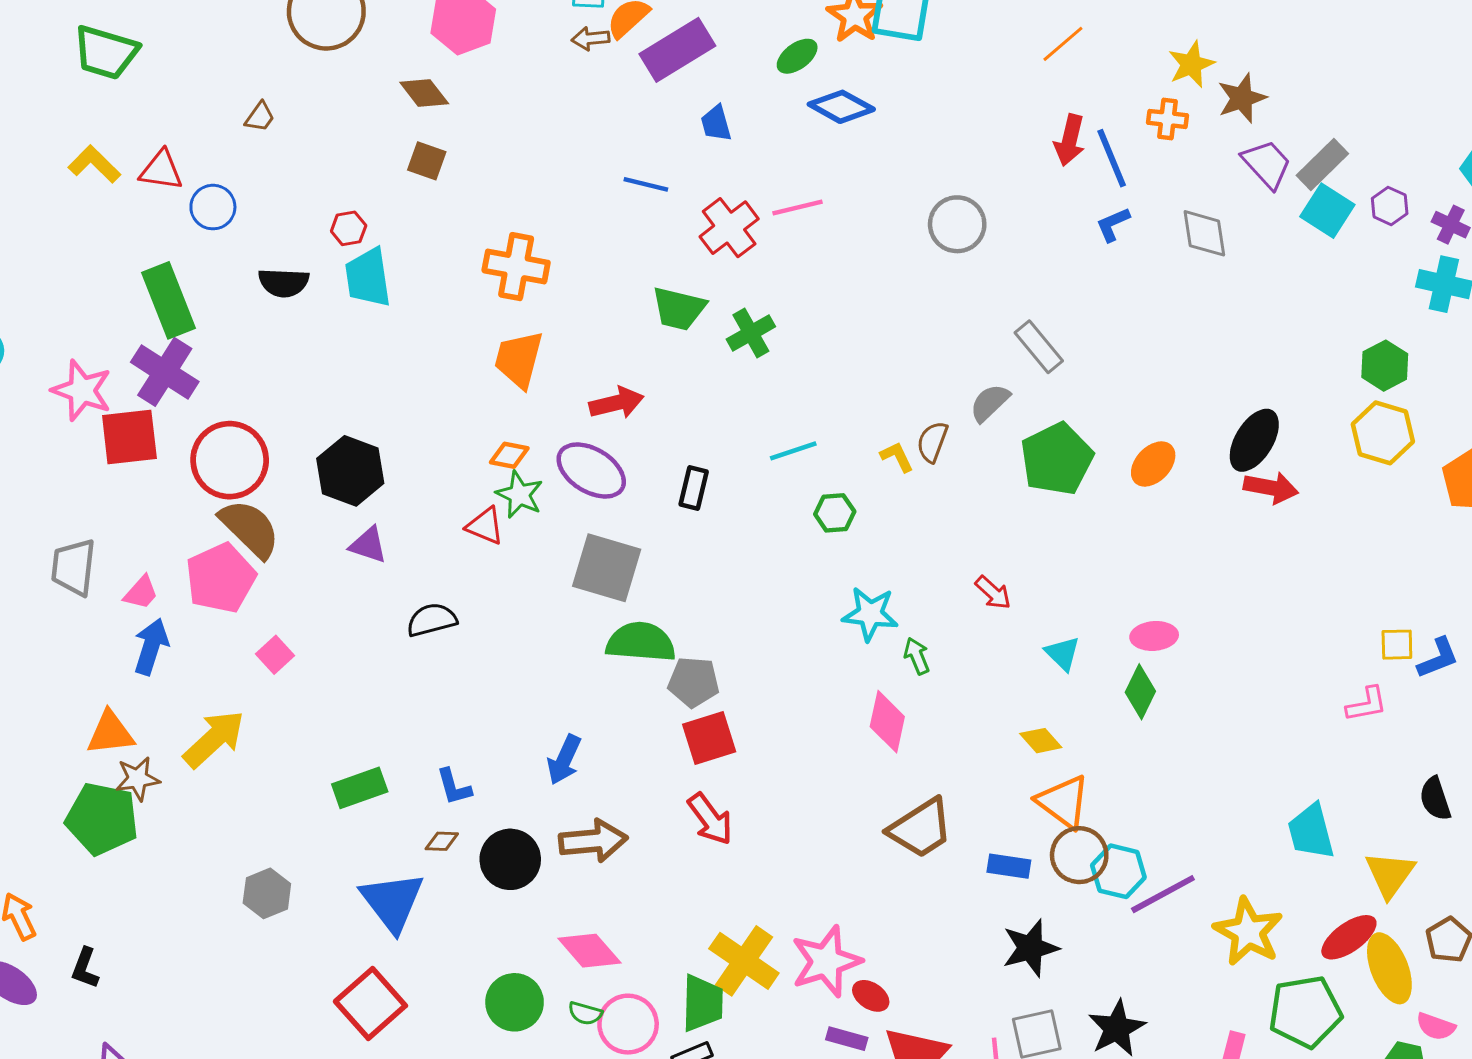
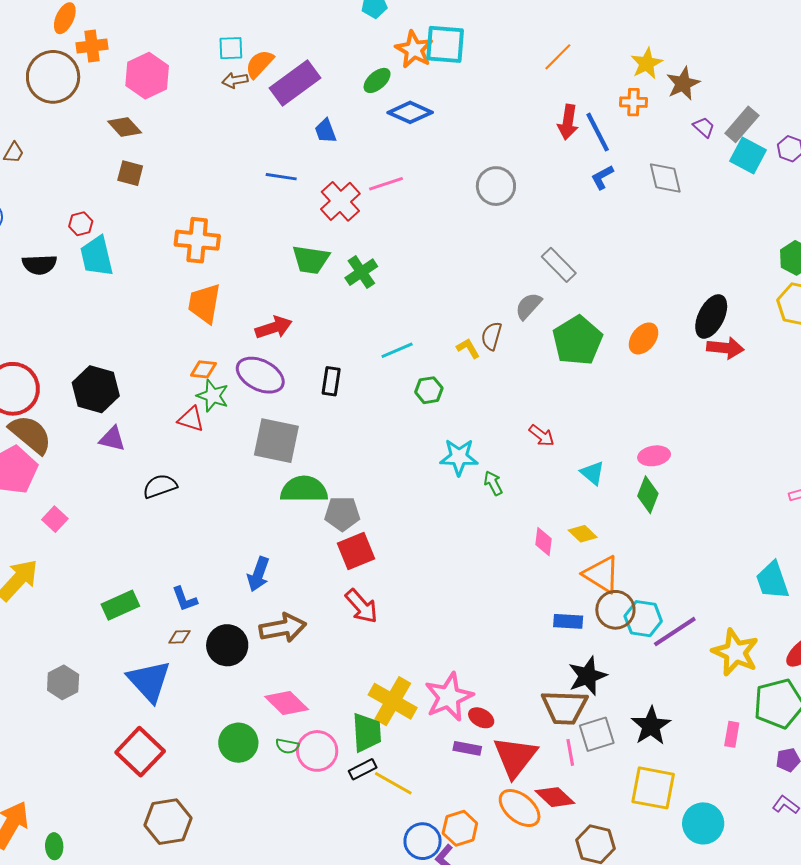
purple trapezoid: (1267, 164) -> (704, 127), size x0.6
pink diamond: (887, 722) -> (543, 542), moved, size x0.7
brown trapezoid: (921, 828) -> (565, 707), moved, turned 39

